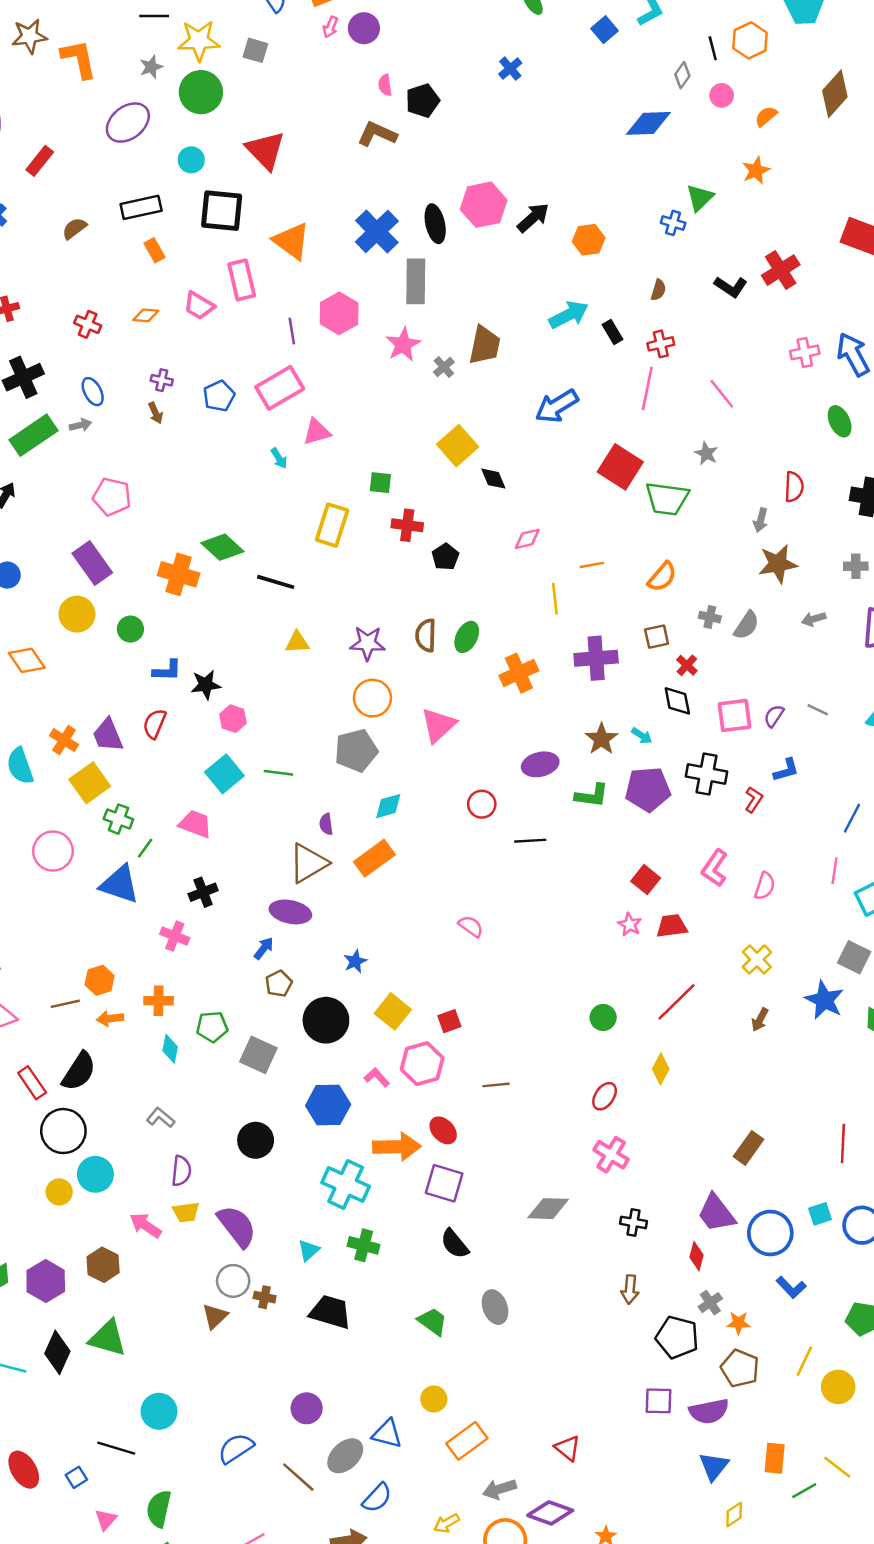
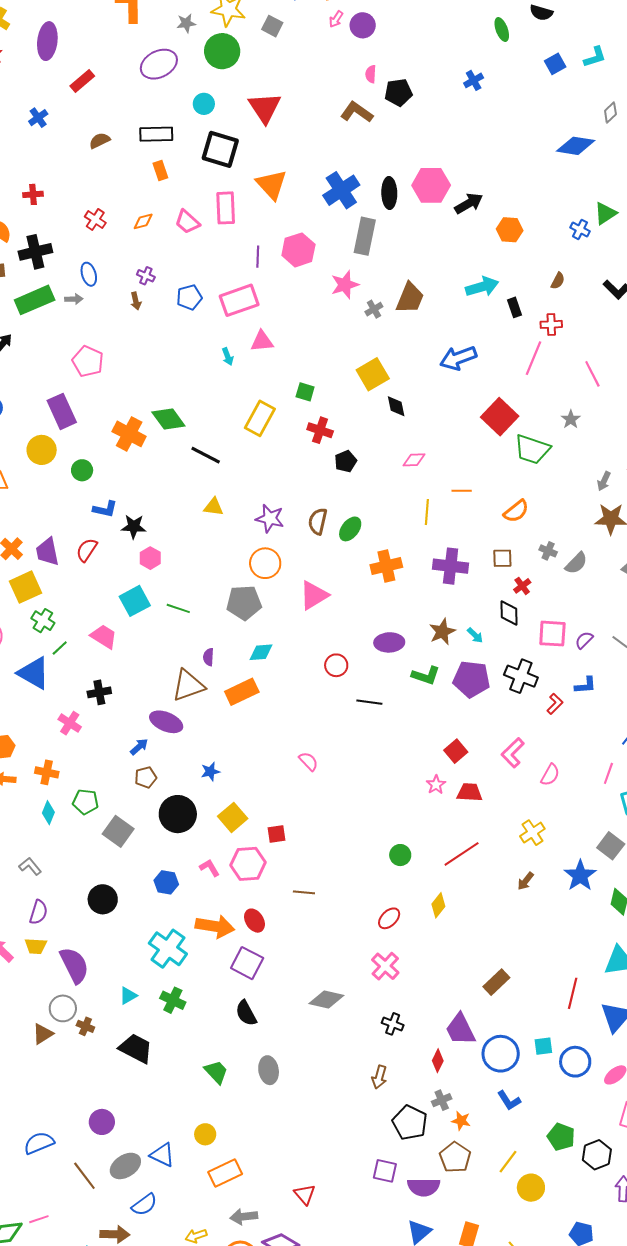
orange diamond: (146, 315) -> (143, 221), turned -30
blue hexagon: (328, 1105) -> (166, 882), size x0.7

